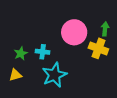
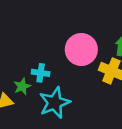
green star: (21, 53) -> (22, 86), moved

